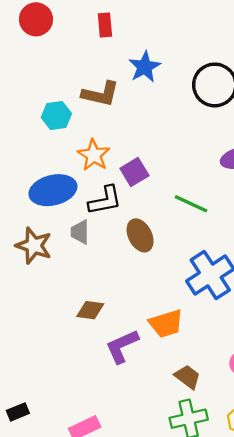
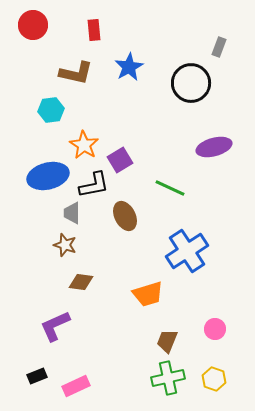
brown L-shape: (100, 94) -> (76, 73), moved
brown star: (34, 246) -> (65, 245), moved, size x0.7
purple L-shape: (122, 346) -> (55, 326), moved
brown trapezoid: (188, 377) -> (167, 341), turned -105
black rectangle: (18, 412) -> (37, 376), moved

